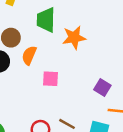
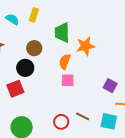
orange semicircle: (29, 55) -> (65, 62), moved

